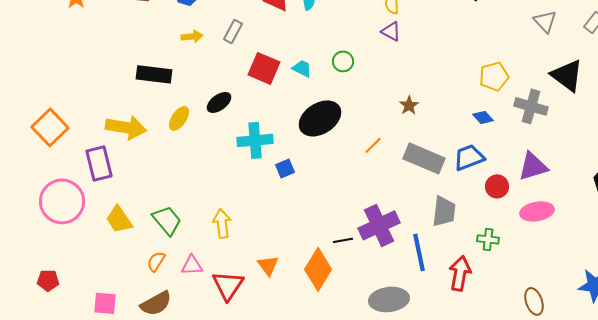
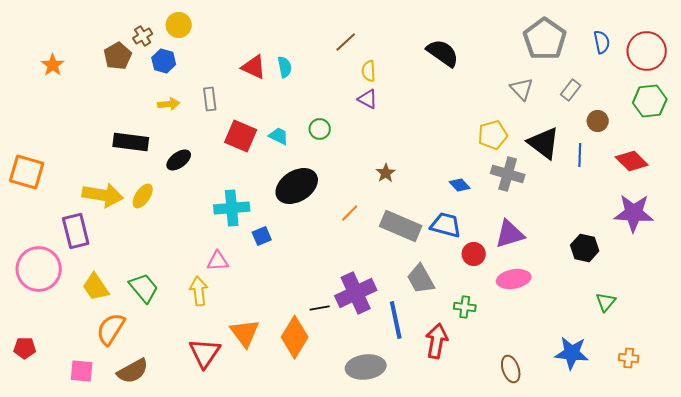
gray rectangle: (233, 31) -> (210, 99), turned -35
yellow pentagon: (494, 76) -> (493, 135), moved
black ellipse: (219, 102) -> (179, 160), moved
yellow ellipse: (179, 118) -> (143, 196), moved
orange square: (50, 127) -> (27, 172), moved, turned -30
blue trapezoid: (469, 157) -> (446, 225), turned 36
gray trapezoid: (444, 211) -> (421, 279), turned 144
orange semicircle: (156, 261) -> (111, 329), moved, size x1.6
pink triangle: (192, 265) -> (218, 261), moved
orange triangle: (268, 265) -> (245, 333), size x1.4

